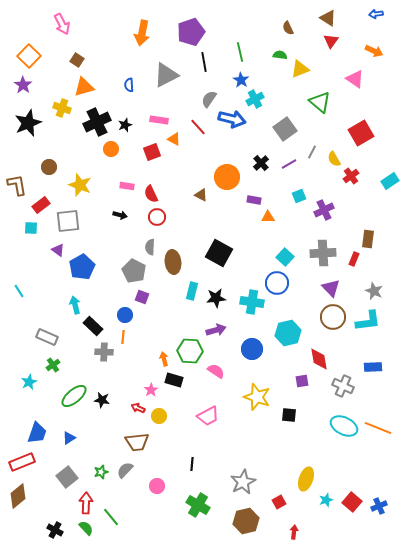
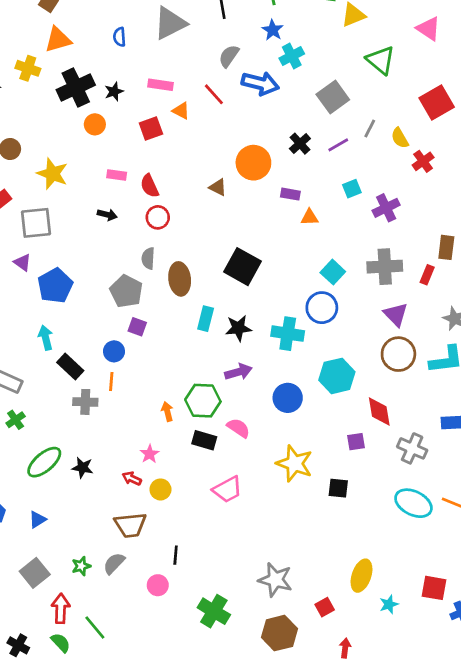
black rectangle: (174, 380) -> (204, 440), moved
black line: (192, 464) -> (176, 555), moved
gray star: (243, 482) -> (275, 580), turned -30
red square: (352, 502) -> (434, 588), moved, turned -30

